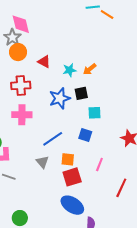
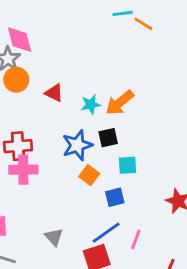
orange arrow: (90, 69) -> (120, 103), size x1.5
red cross: (21, 85) -> (18, 146), moved
blue square: (85, 135) -> (115, 197), turned -32
blue line: (53, 139) -> (106, 233), moved
orange square: (68, 159) -> (89, 175), moved, turned 32

